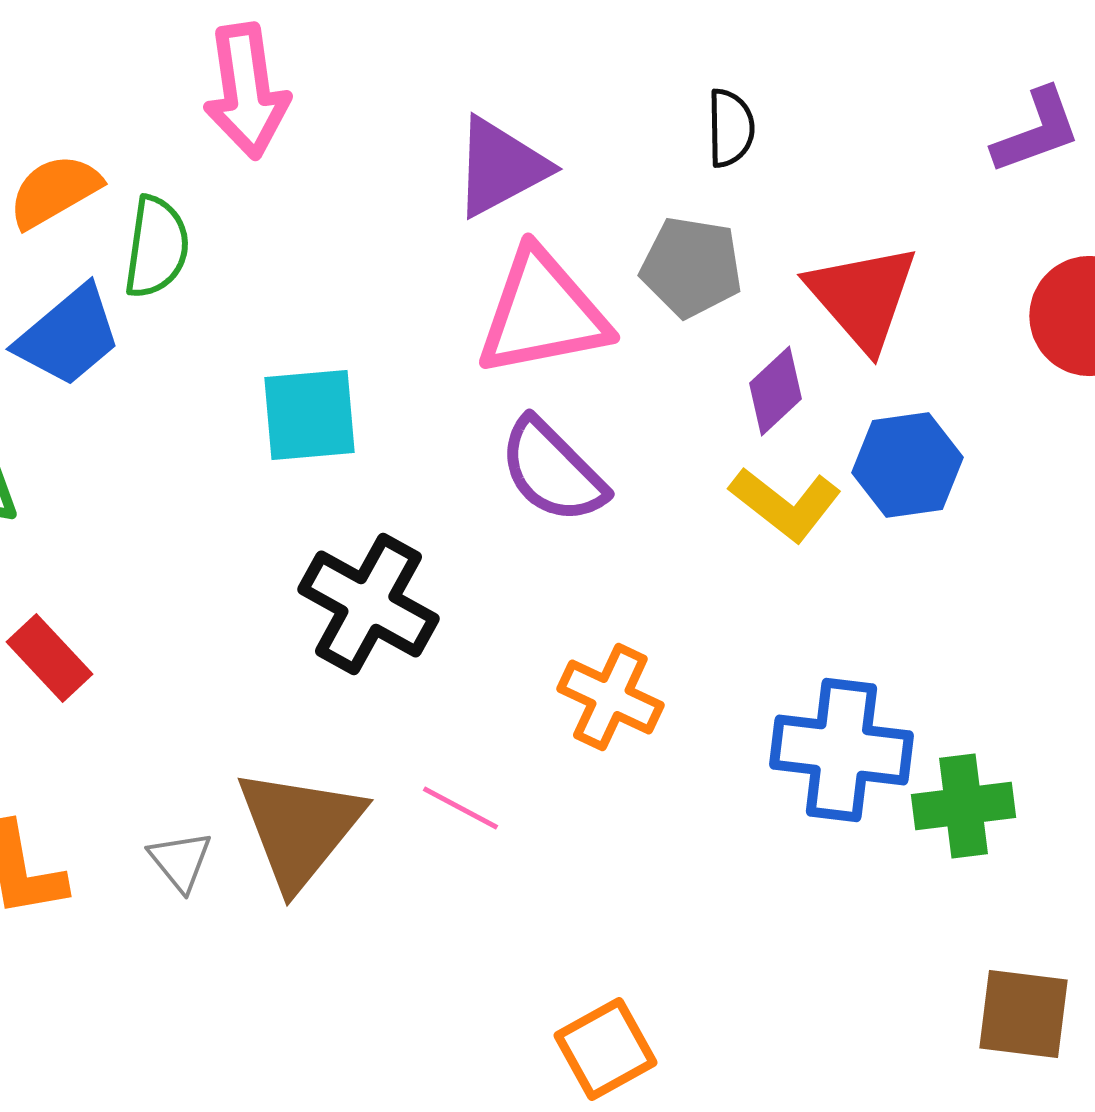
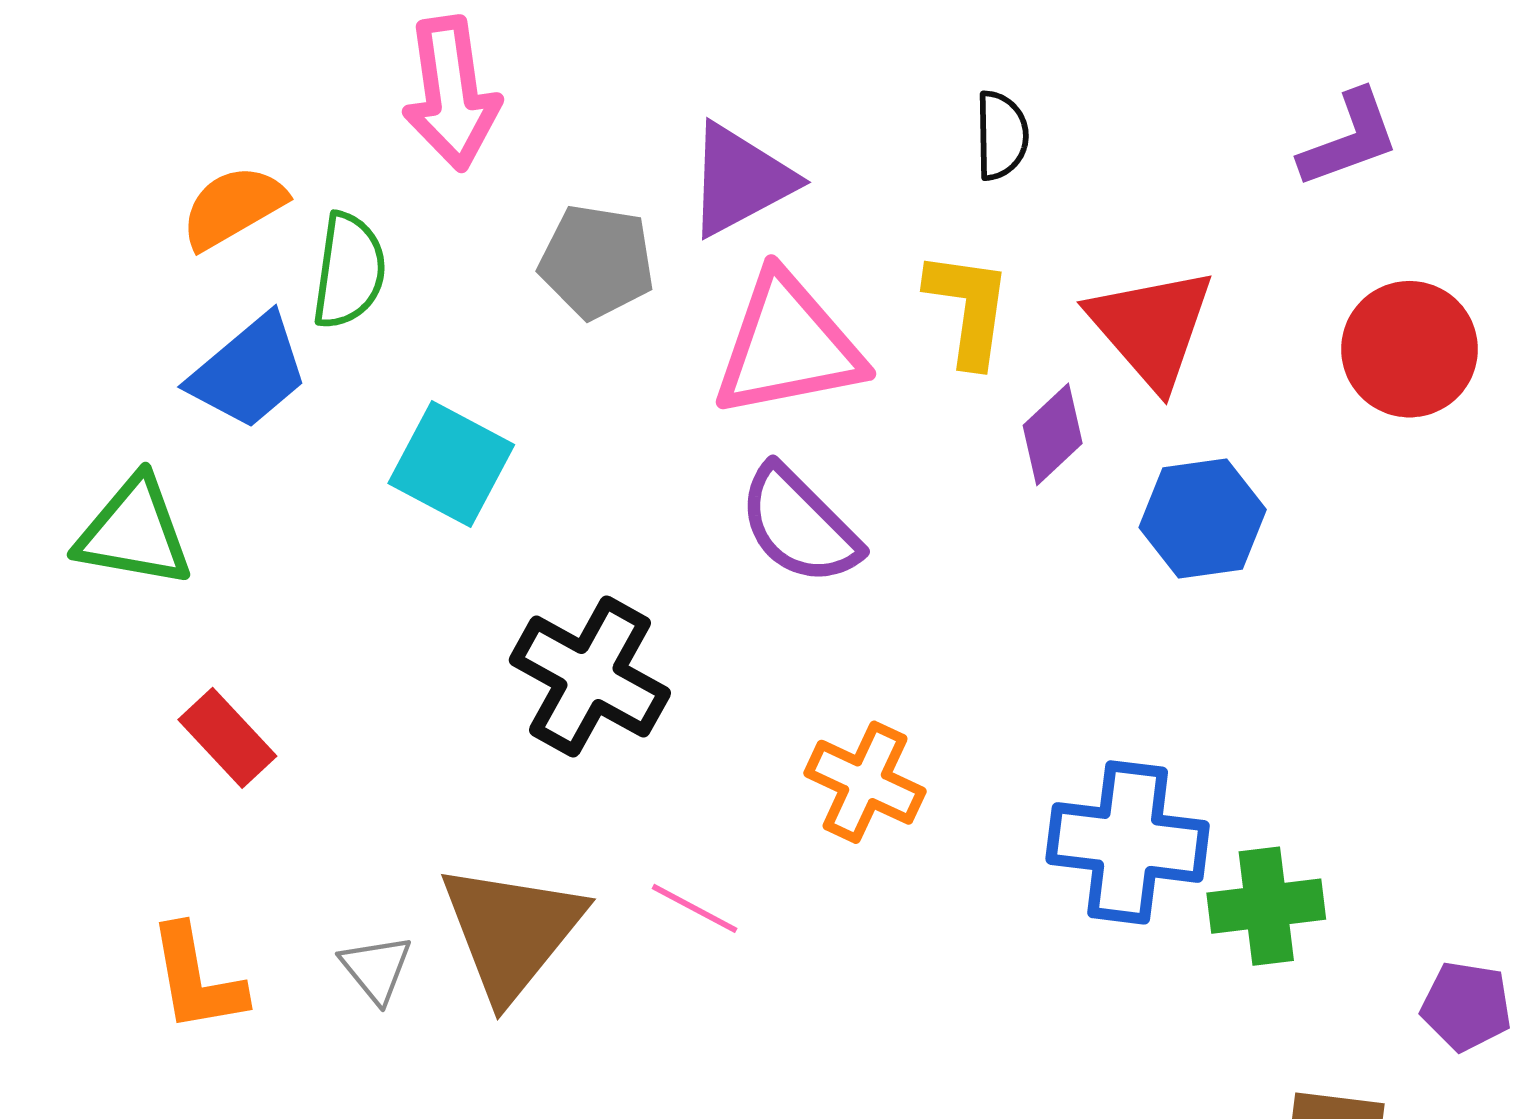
gray pentagon: (691, 267) -> (597, 262), moved
cyan square: (309, 415) -> (451, 464), moved, turned 33
yellow L-shape: (785, 504) -> (968, 308), moved, turned -120

